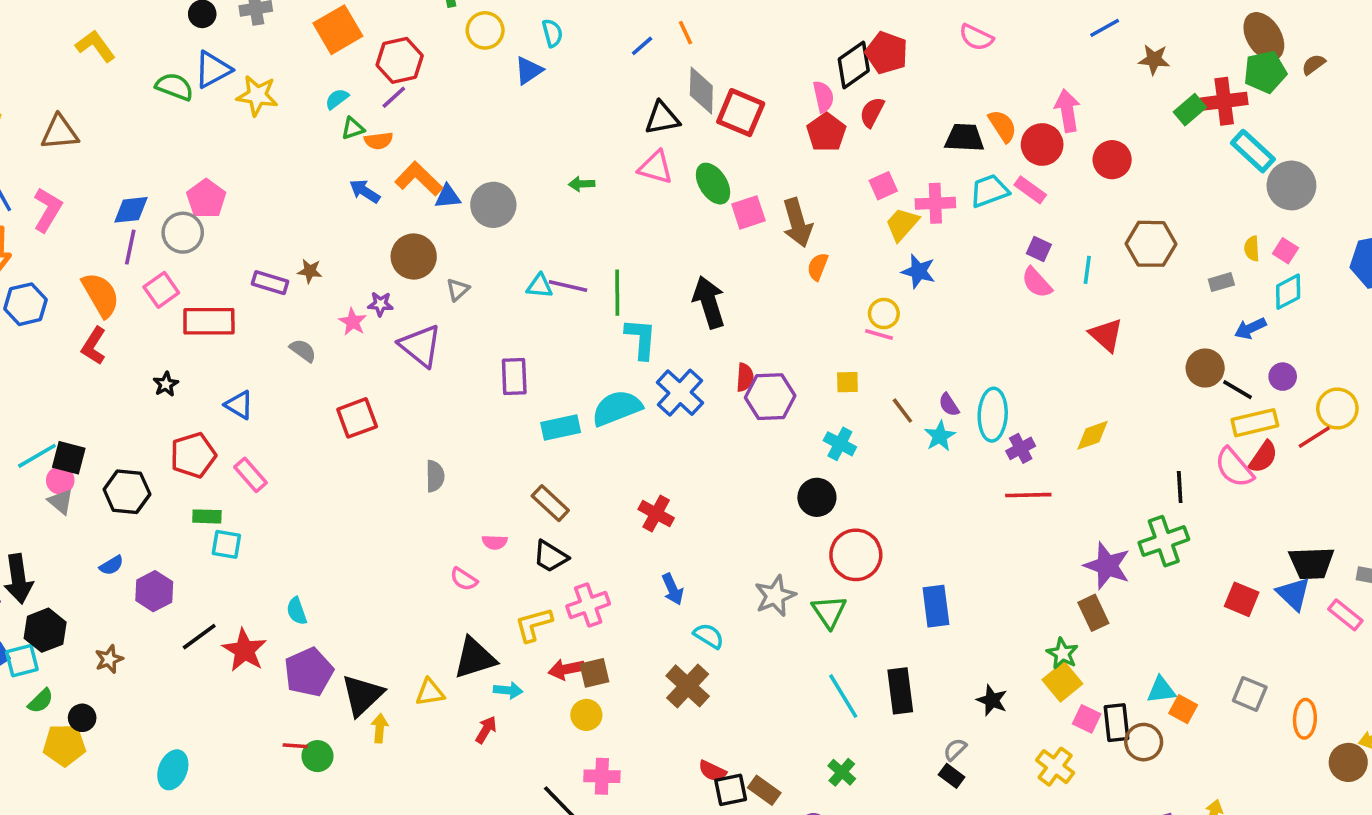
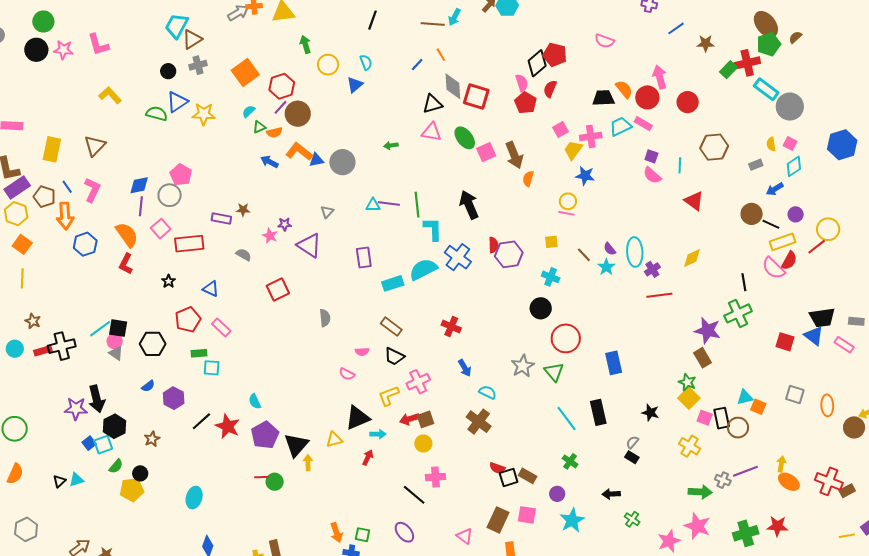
brown triangle: (60, 132) -> (95, 146), turned -35
brown circle: (414, 256) -> (298, 114), moved

